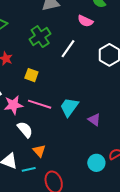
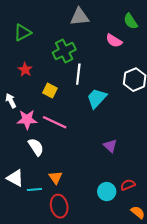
white line: (68, 49) -> (78, 74), moved, turned -36
cyan trapezoid: (69, 107) -> (97, 98), moved
orange triangle: (39, 151) -> (56, 177), moved

